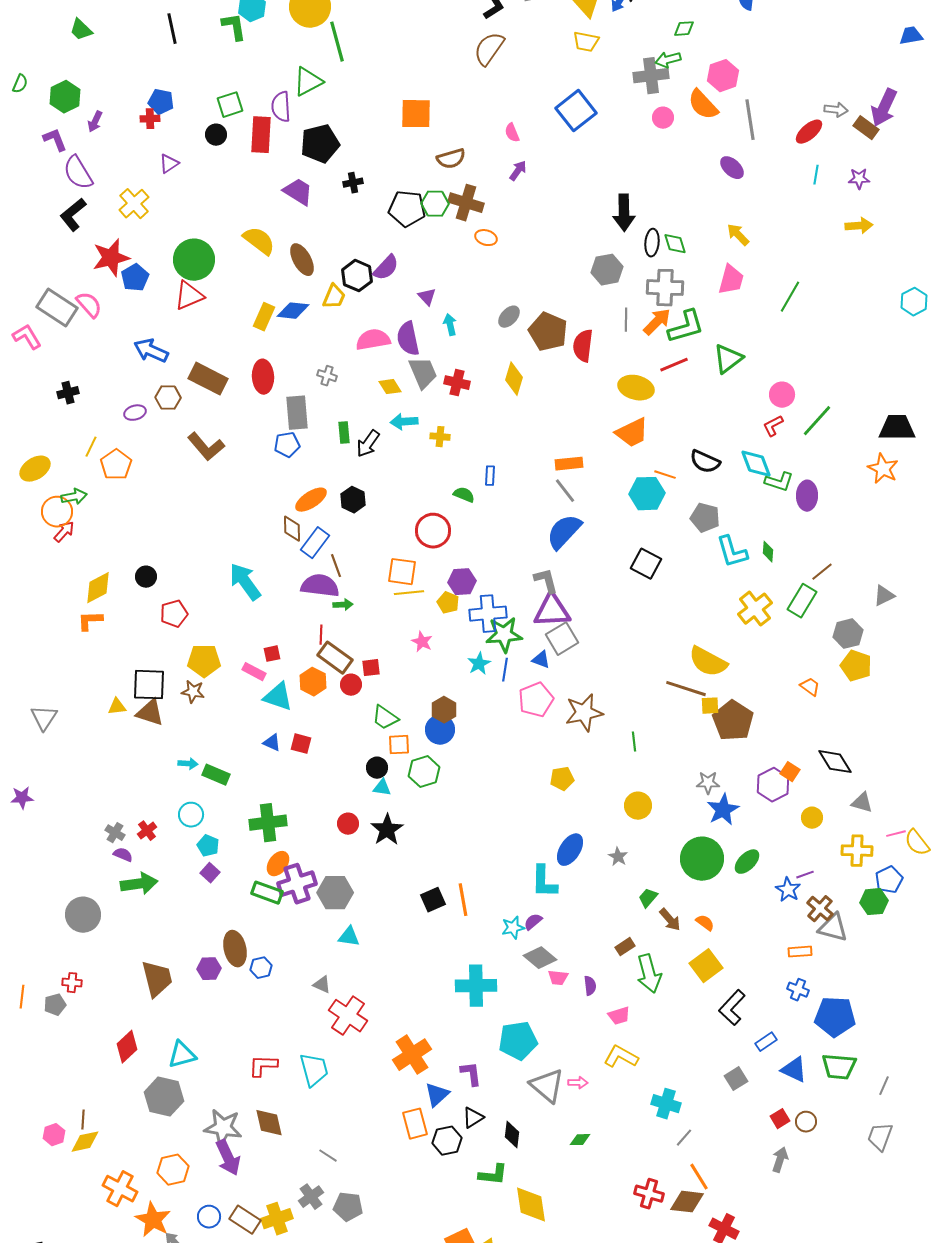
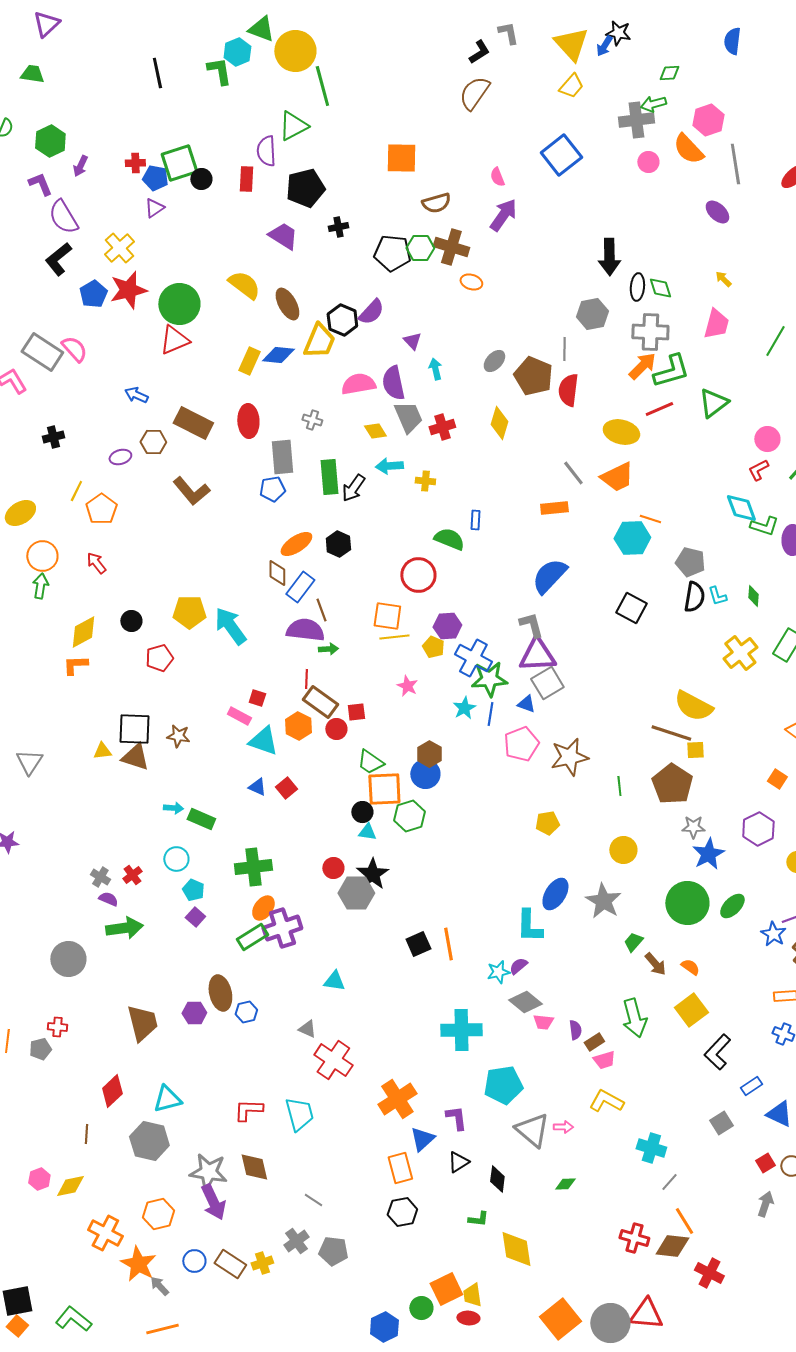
green trapezoid: (81, 30) -> (32, 74), moved, turned 145
yellow trapezoid: (586, 42) -> (571, 86), turned -60
blue pentagon: (161, 102) -> (155, 178), moved
green square: (230, 105) -> (179, 163), moved, size x1.4
red rectangle: (261, 135) -> (246, 179), size x0.7
purple arrow: (518, 171) -> (503, 215), size x1.6
yellow arrow: (738, 235) -> (723, 279), size x0.7
red star: (111, 258) -> (128, 290), moved
blue pentagon: (135, 278) -> (93, 294), moved
yellow trapezoid: (334, 297) -> (319, 341), size x1.4
gray line: (626, 320) -> (564, 349), moved
blue arrow: (151, 351) -> (136, 395), size x0.7
red cross: (457, 383) -> (442, 427), turned -30
green rectangle: (344, 433) -> (329, 477), size x1.6
black semicircle: (705, 462) -> (694, 597), moved, turned -104
gray line: (565, 491) -> (573, 473), moved
green semicircle: (464, 495) -> (449, 539), size x1.4
green arrow: (74, 497) -> (40, 586), moved, turned -70
red arrow: (64, 532) -> (96, 563), moved, turned -80
cyan L-shape: (732, 552) -> (717, 596), size x0.6
blue cross: (488, 614) -> (473, 658), turned 33
red square: (272, 654) -> (257, 698), turned 30
yellow pentagon: (204, 661) -> (189, 612), moved
brown pentagon: (733, 721) -> (672, 784), moved
red square: (301, 744) -> (286, 788), turned 35
orange square: (399, 745) -> (384, 789), size x1.6
orange square: (790, 772) -> (777, 779), moved
gray star: (618, 857) -> (603, 901), size x1.8
green rectangle: (267, 893) -> (252, 937), turned -52
gray hexagon: (335, 893) -> (356, 893), moved
brown rectangle: (625, 947) -> (594, 1042), moved
brown line: (83, 1120) -> (86, 1134), moved
black hexagon: (447, 1141) -> (402, 1212), moved
green L-shape: (493, 1175) -> (478, 1219), size x0.7
yellow cross: (277, 1219) -> (262, 1263), size x0.7

